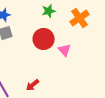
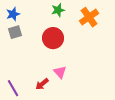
pink triangle: (65, 50) -> (60, 72), moved

